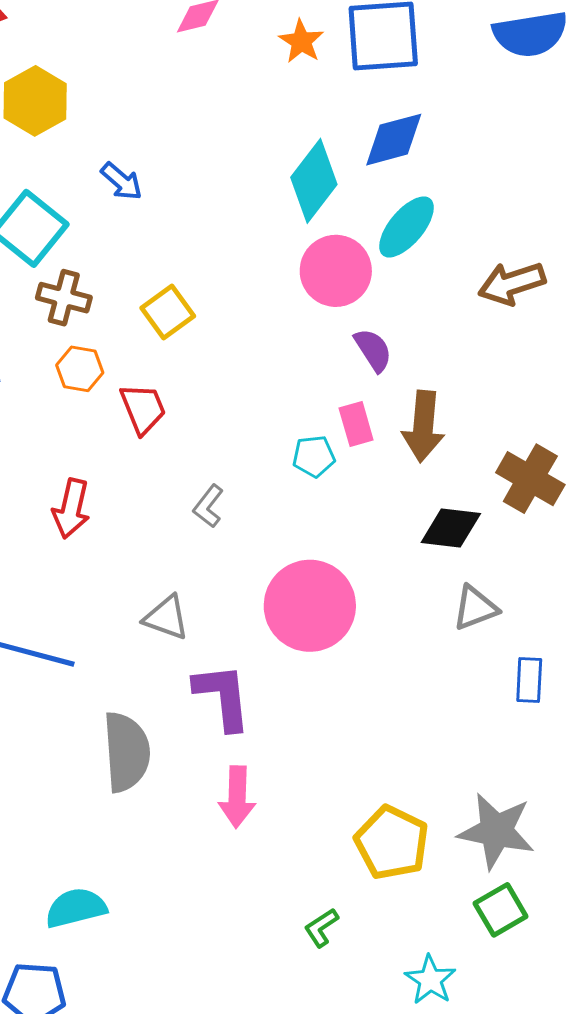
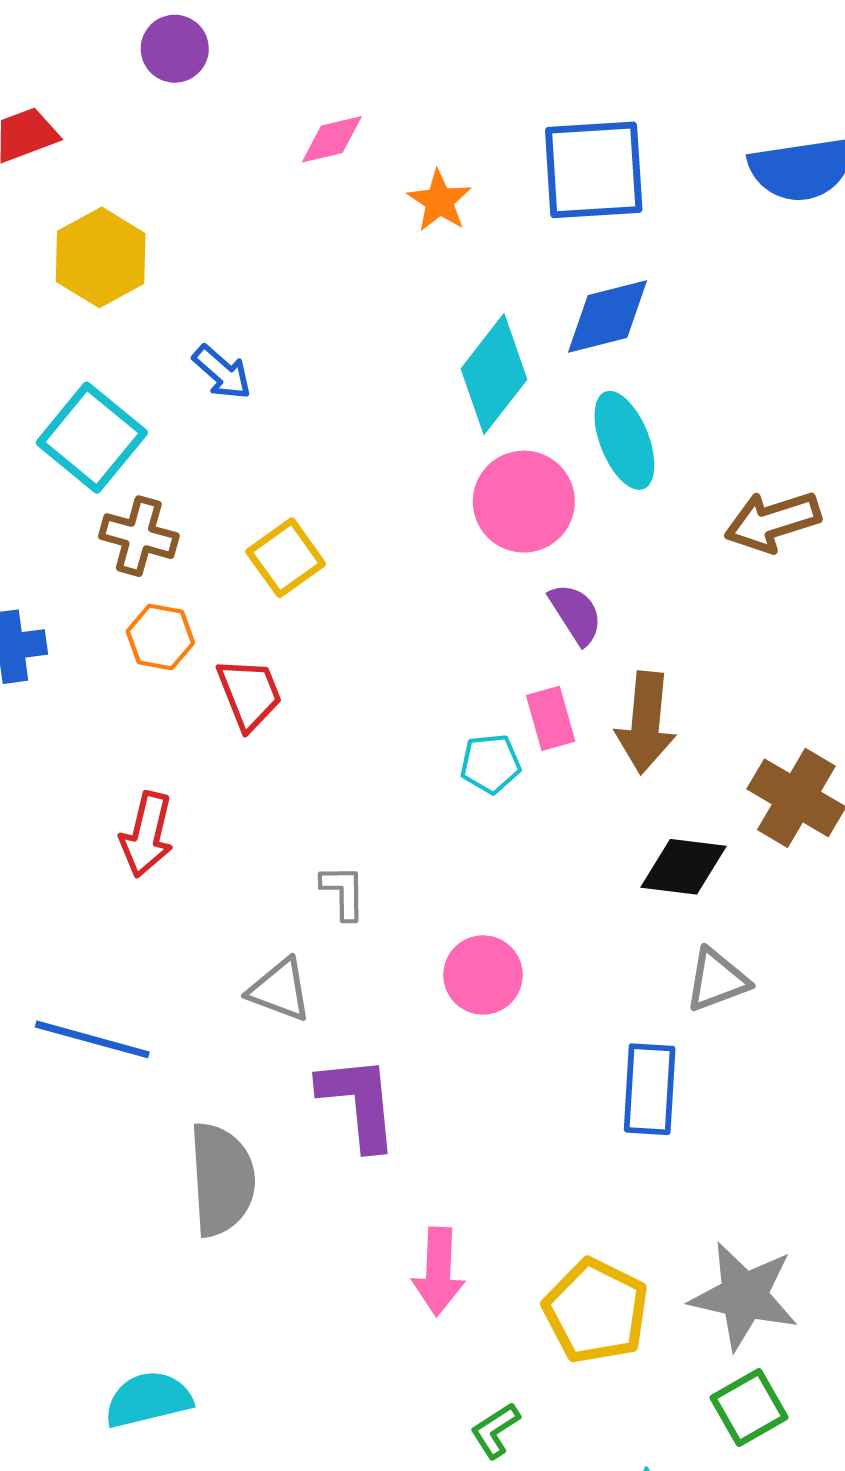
orange star: (301, 41) -> (439, 201), moved
cyan ellipse: (407, 227) -> (624, 440), turned -62
gray L-shape: (208, 506) -> (343, 892), moved, turned 141
pink circle: (310, 606) -> (483, 975), size x0.6
blue rectangle: (529, 680) -> (650, 1089), moved, size x1.4
pink arrow: (237, 797) -> (438, 1272), moved

